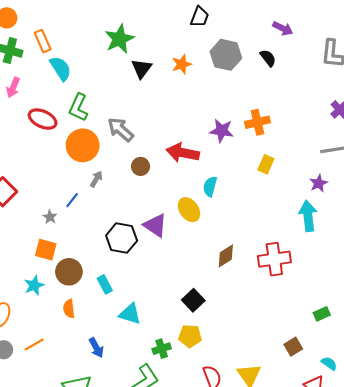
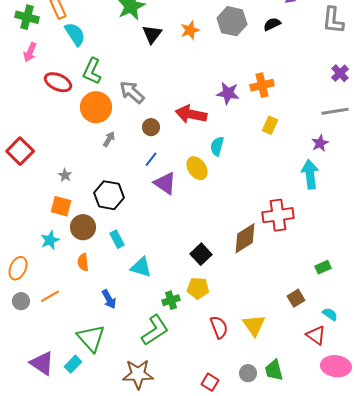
black semicircle: (268, 58) -> (272, 24), turned -78
blue line: (72, 200) -> (151, 159), moved
black hexagon: (122, 238) -> (109, 195), moved
brown diamond: (226, 256) -> (245, 238), moved, size x1.4

